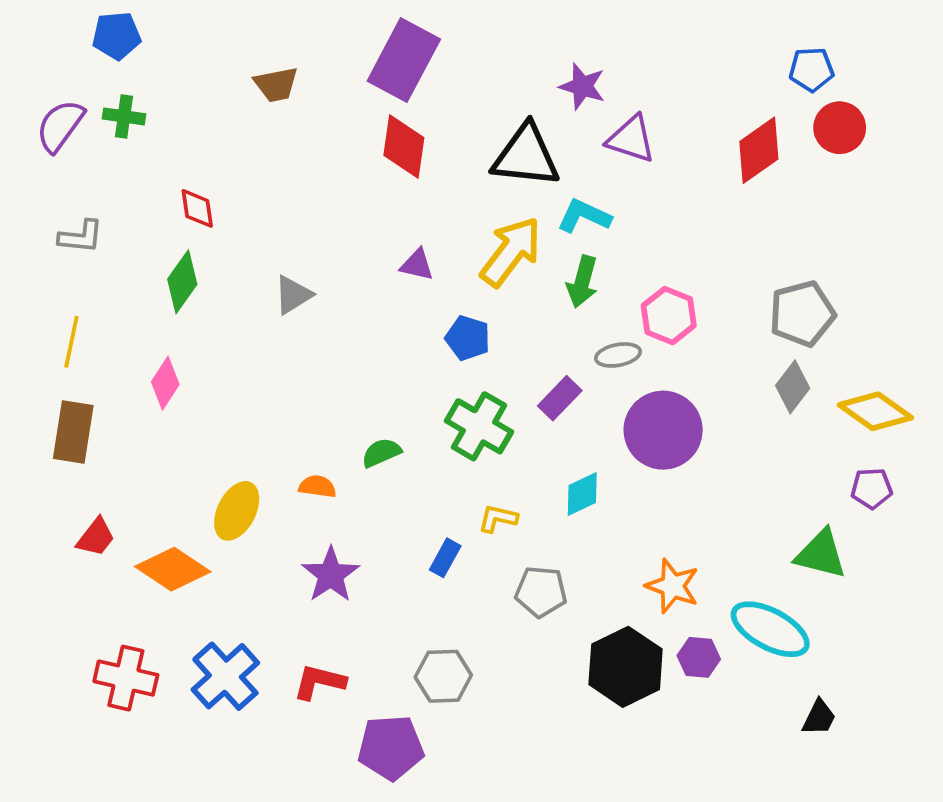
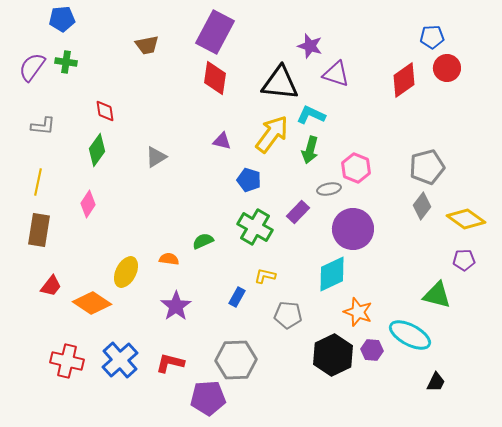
cyan diamond: (582, 494) -> (332, 274), moved, size x1.5
gray hexagon: (443, 676) -> (236, 360), size x1.4

